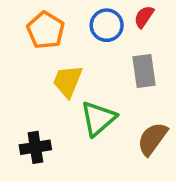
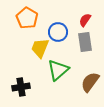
red semicircle: (144, 17) -> (85, 20), moved
blue circle: (107, 25) -> (58, 32), moved

